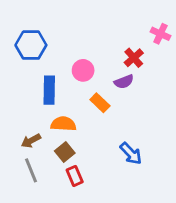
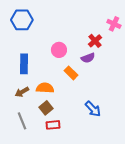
blue hexagon: (31, 45) -> (22, 20), moved
blue rectangle: (49, 90) -> (24, 64), moved
brown arrow: (31, 141) -> (22, 92), moved
red rectangle: (75, 176) -> (53, 125), turned -72

